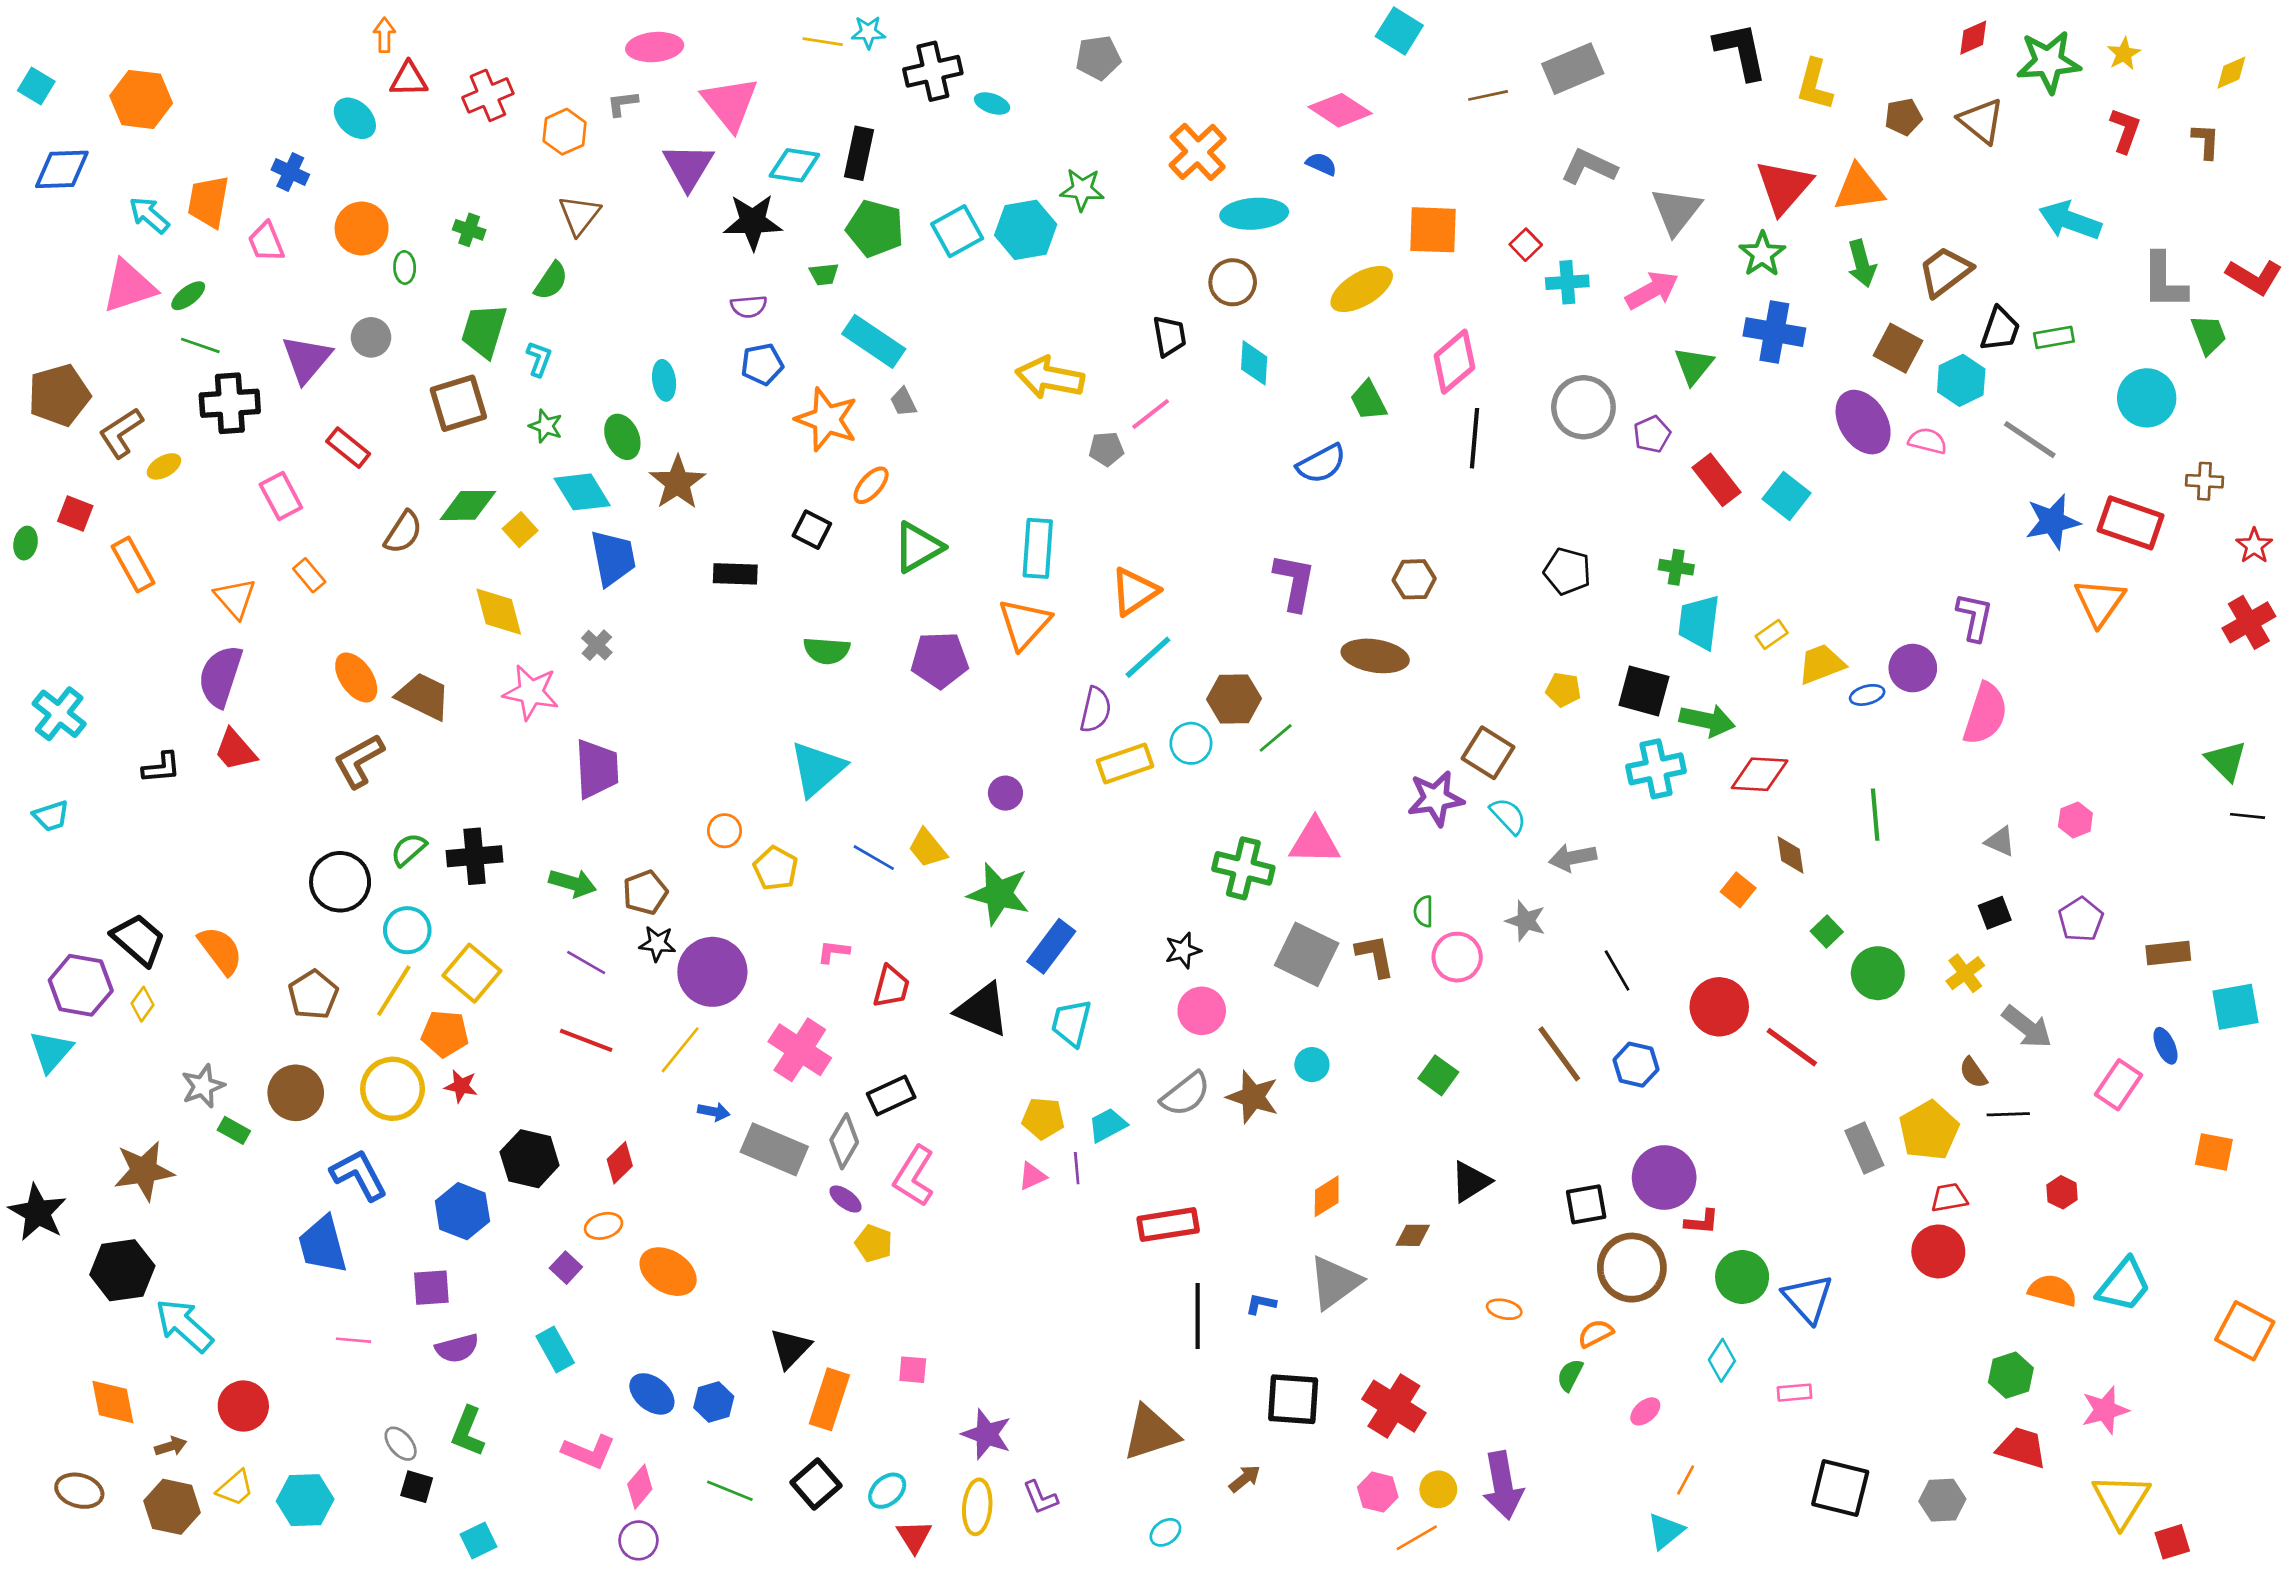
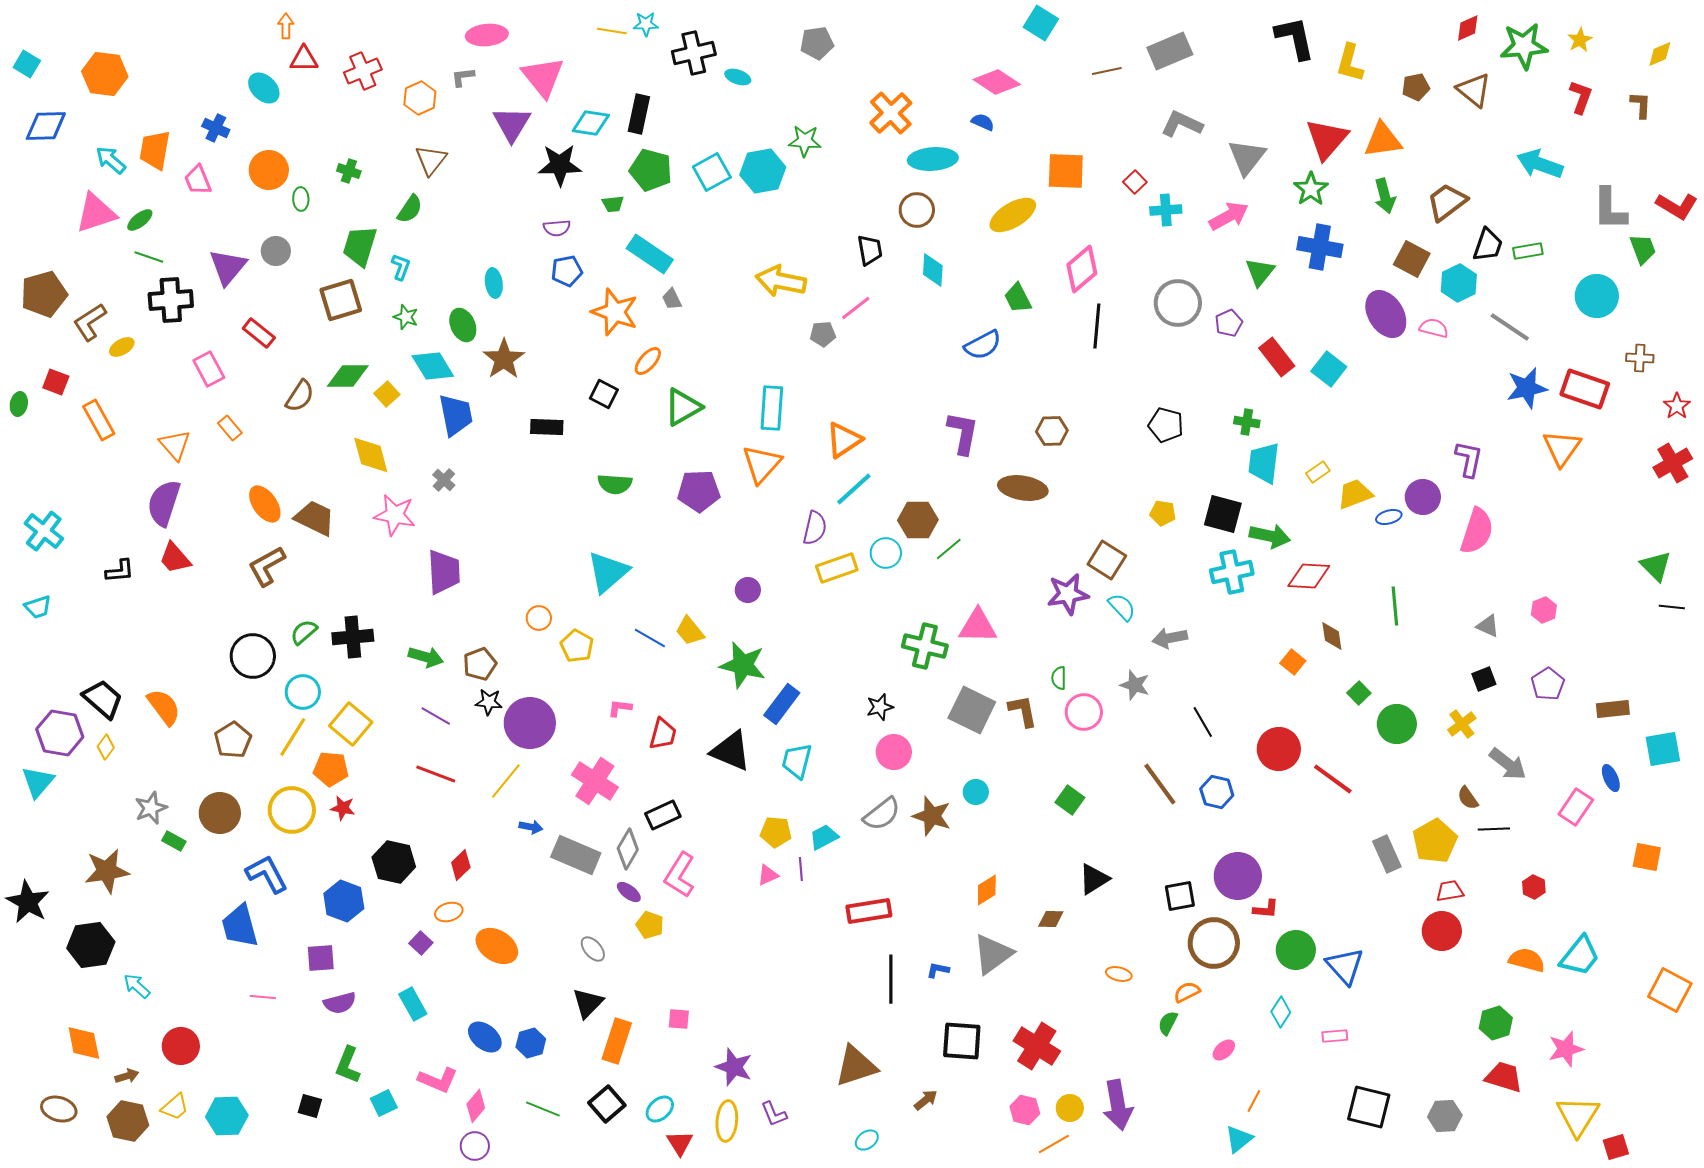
cyan arrow: (184, 1325) -> (137, 986), size x0.6
gray ellipse: (401, 1444) -> (593, 949), moved
cyan square: (479, 1540) -> (384, 1103), moved

